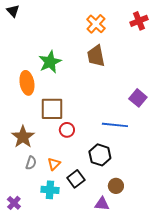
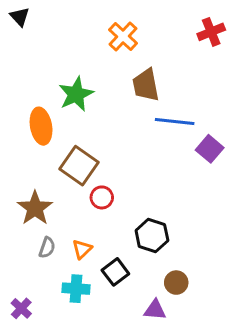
orange cross: (96, 24) -> (123, 36), moved
brown square: (52, 109) -> (79, 166), turned 35
blue line: (115, 125) -> (175, 122), moved

